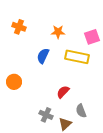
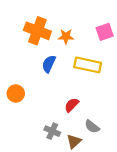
orange cross: (19, 27) -> (37, 31), moved, size x1.6
pink square: (92, 37) -> (105, 32), moved
gray semicircle: (81, 111) -> (92, 127), turned -32

